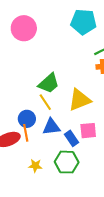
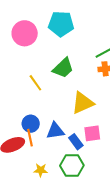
cyan pentagon: (84, 22) -> (61, 24), moved
green trapezoid: (49, 83) -> (63, 68), moved
yellow line: (45, 102) -> (35, 83), moved

